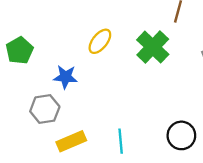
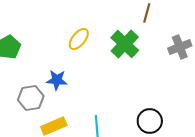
blue star: (65, 77) -> (57, 80), moved

